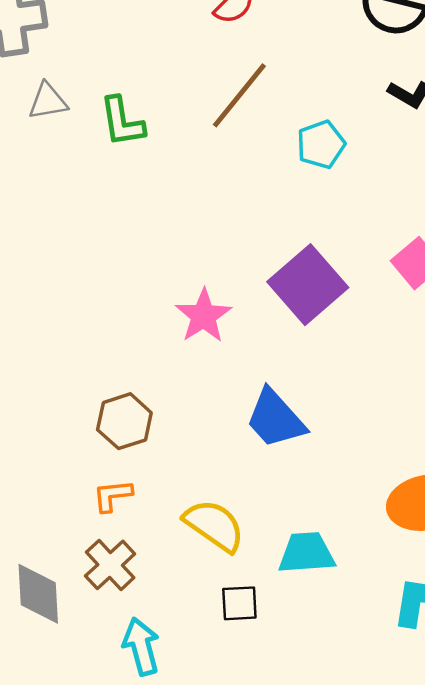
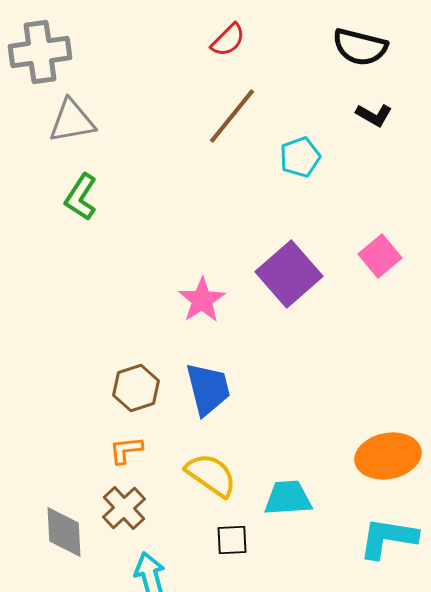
gray triangle: (48, 101) -> (72, 121), size x1.4
green L-shape: (122, 122) -> (81, 197), moved, turned 42
blue trapezoid: (275, 419) -> (208, 389), moved, turned -152

